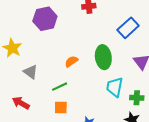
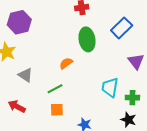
purple hexagon: (45, 19) -> (19, 22), moved
green ellipse: (103, 57) -> (87, 39), moved

